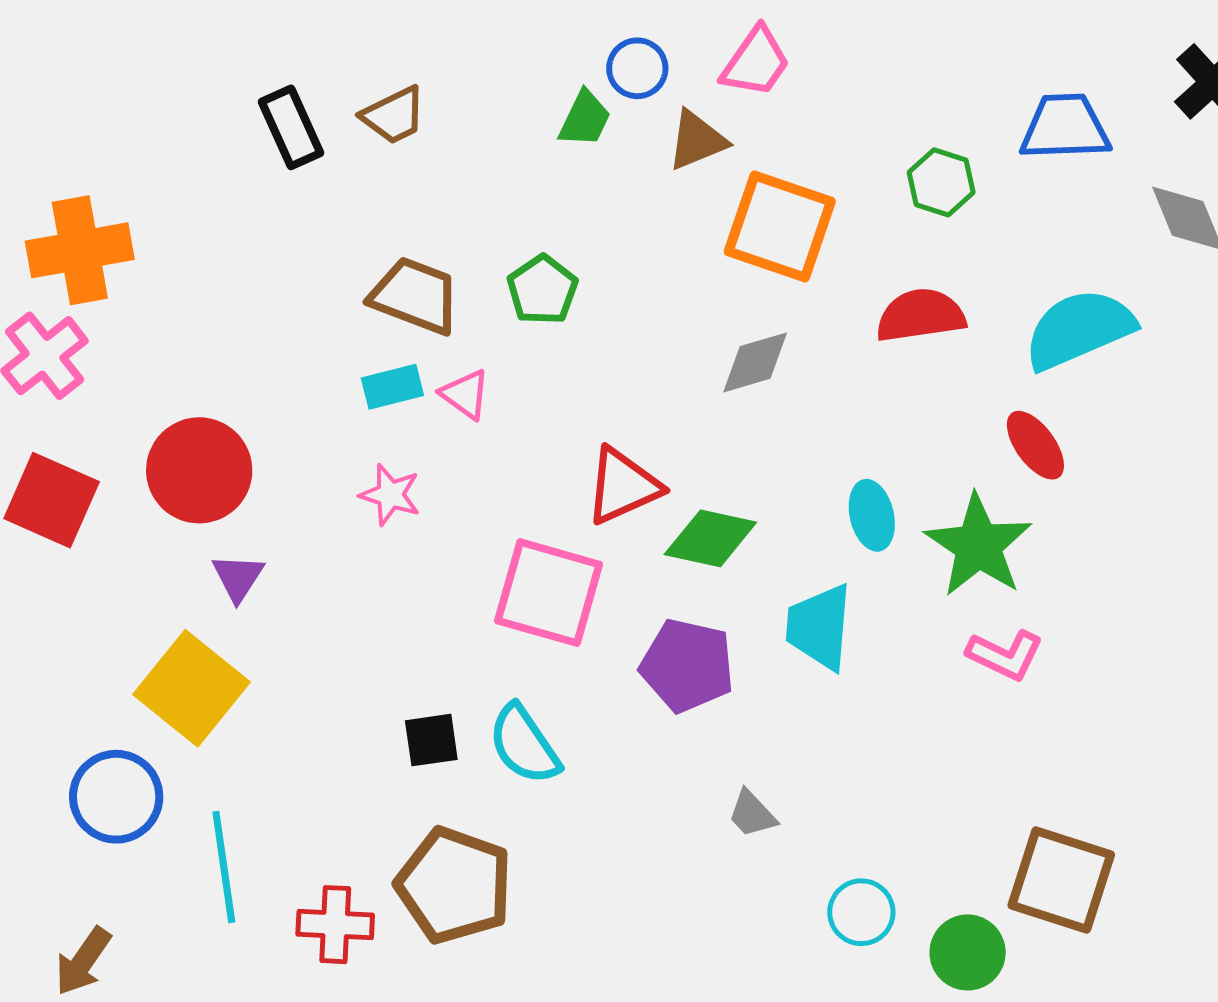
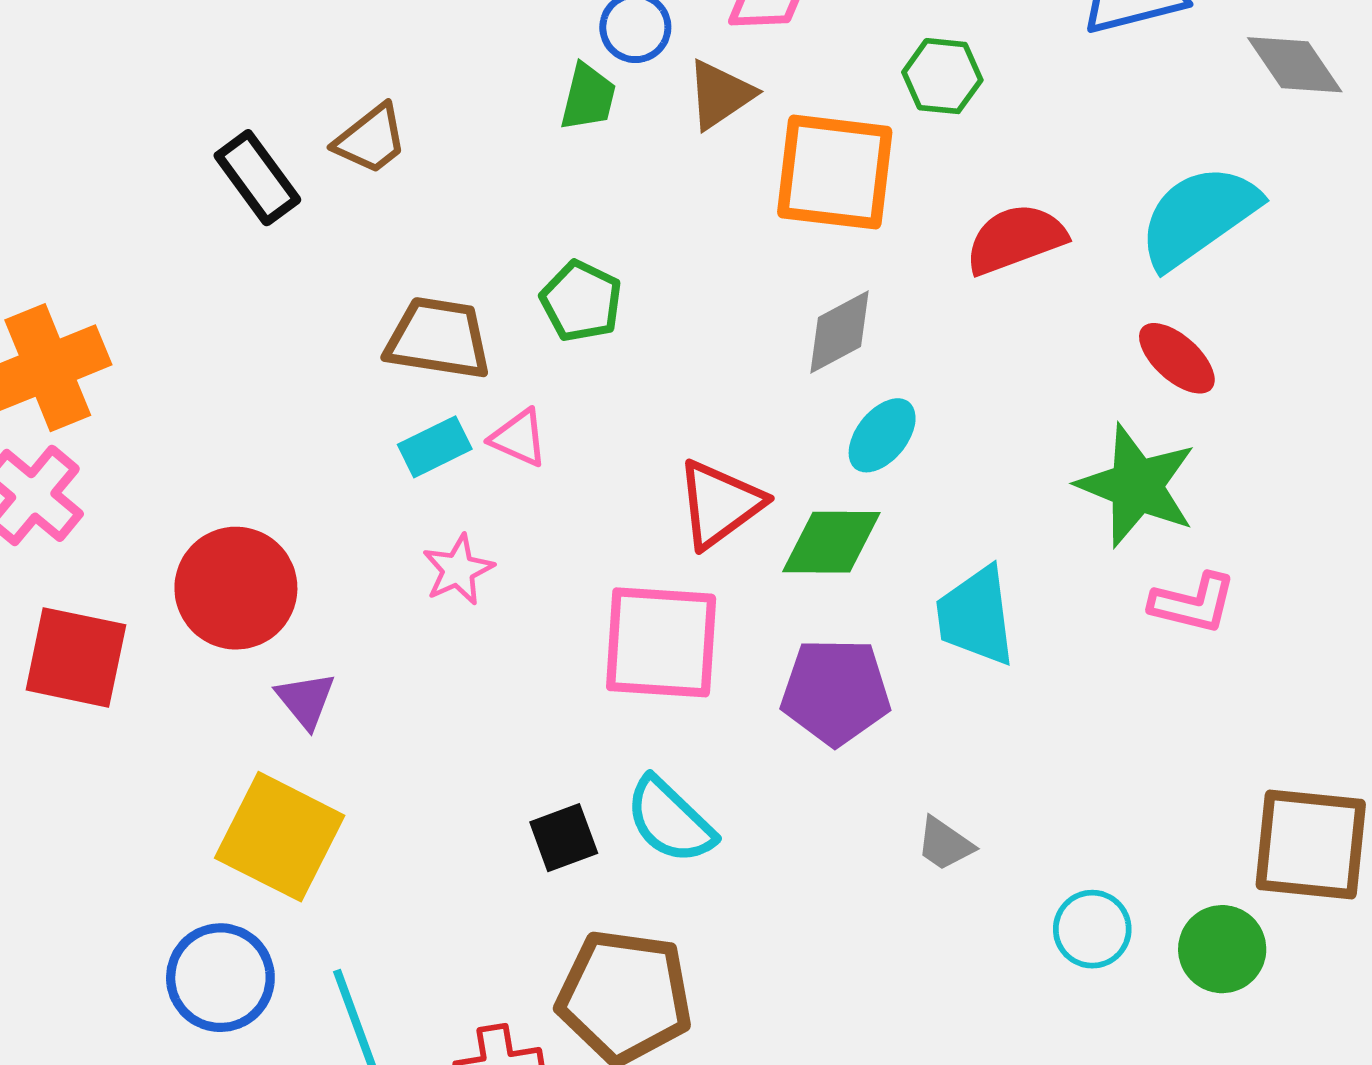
green hexagon: (941, 182) -> (942, 76), moved
pink star: (390, 495) -> (458, 570), turned -30
cyan ellipse: (872, 515) -> (882, 435), moved, turned 64

